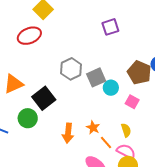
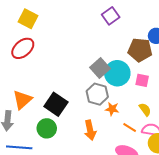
purple square: (110, 27) -> (111, 16), moved
gray hexagon: (71, 69) -> (97, 94), moved
cyan circle: (111, 88) -> (117, 73), size x1.6
orange star: (93, 128) -> (112, 109), moved

